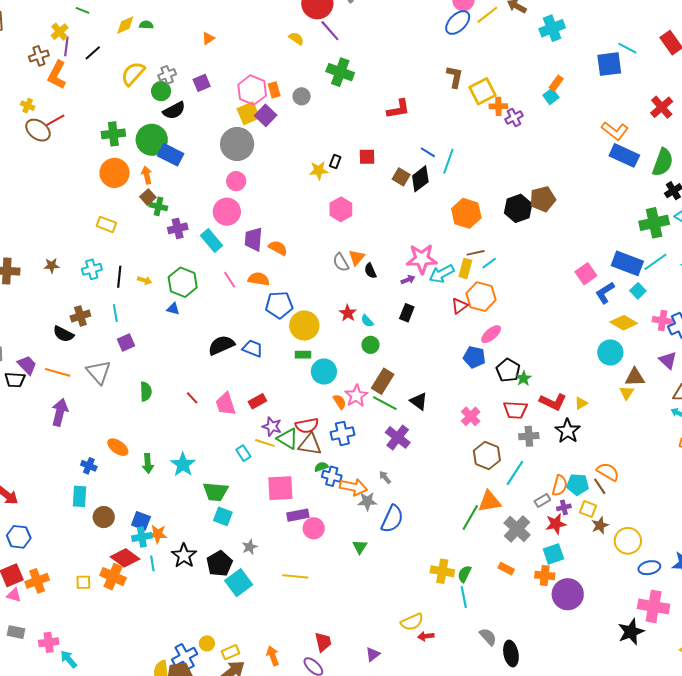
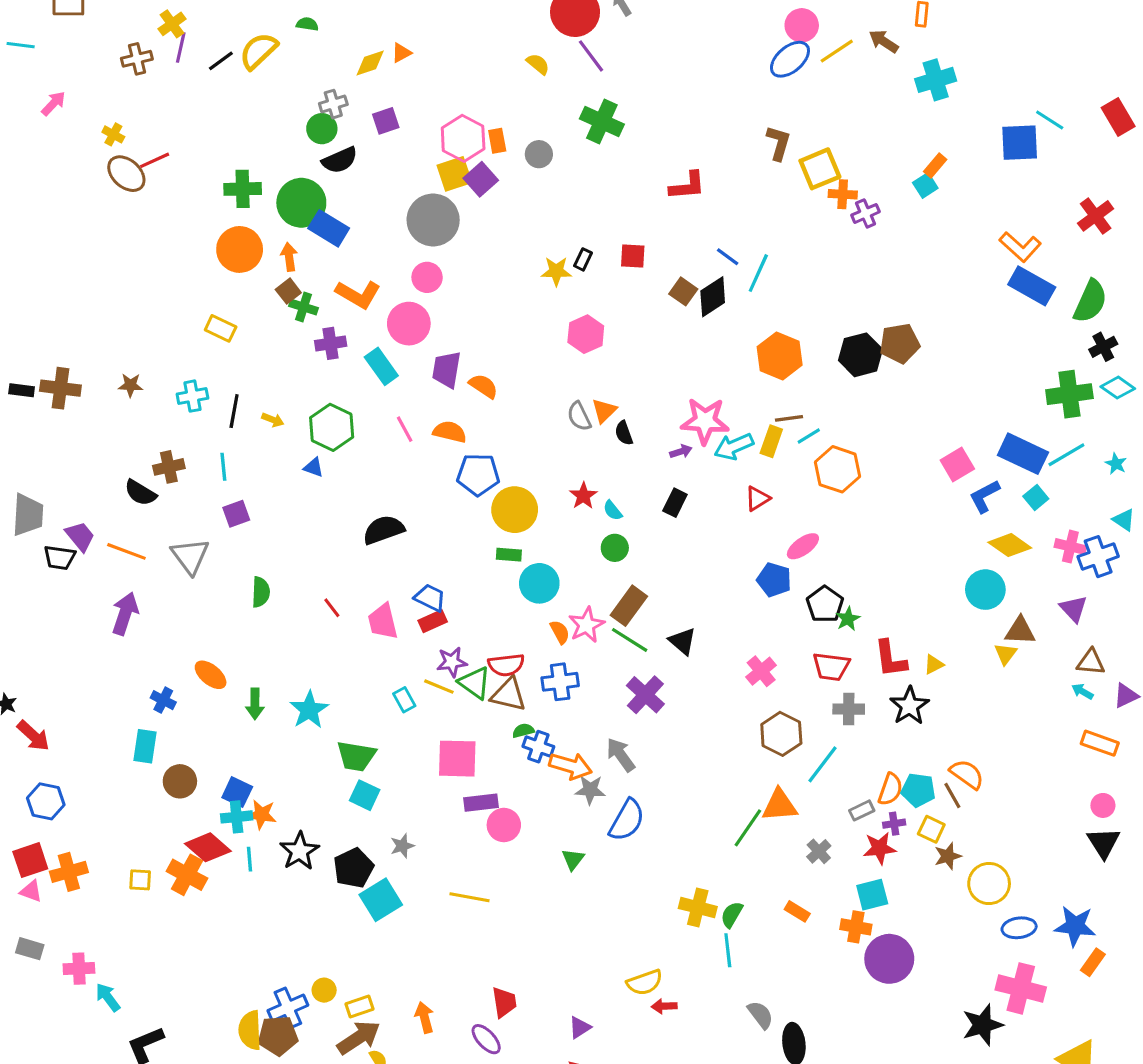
yellow diamond: (125, 25) -> (370, 63), moved
yellow semicircle: (133, 74) -> (258, 51), moved
orange L-shape: (57, 75) -> (358, 294), moved, turned -92
orange hexagon: (481, 297) -> (837, 469), moved
blue trapezoid: (253, 348) -> (430, 598), moved
red L-shape: (553, 402) -> (890, 659), turned 52
purple star: (272, 426) -> (452, 662), turned -30
gray arrow: (385, 477) -> (621, 755), size x1.6
gray cross: (517, 529) -> (819, 851), size x0.6

